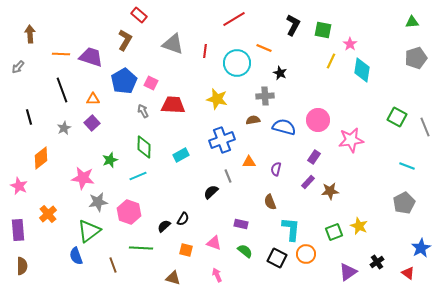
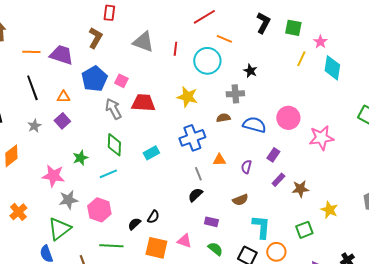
red rectangle: (139, 15) -> (109, 13), turned 56
orange line: (264, 48) -> (224, 39), moved
gray arrow: (143, 111) -> (113, 109), size x1.5
purple rectangle: (314, 157) -> (273, 155), moved
black semicircle: (211, 192) -> (195, 195), moved
brown semicircle: (270, 202) -> (240, 200), turned -91
yellow star: (359, 226) -> (329, 210), moved
orange square: (186, 250) -> (156, 248), size x1.6

